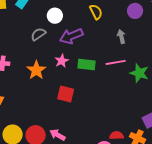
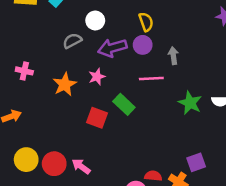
purple circle: (135, 11) -> (143, 45), moved
pink line: (116, 62) -> (151, 79), moved
green rectangle: (87, 65) -> (124, 104), moved, turned 30

